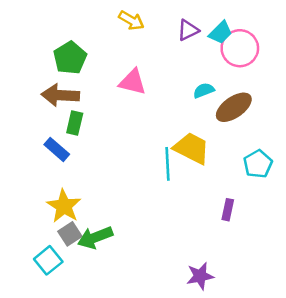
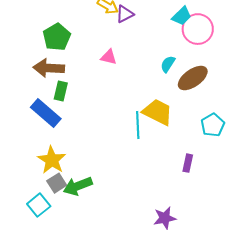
purple triangle: (188, 30) -> (125, 14), moved
pink triangle: (133, 82) -> (109, 57), size x0.7
cyan semicircle: (204, 90) -> (168, 64), turned -36
blue rectangle: (57, 149) -> (46, 113), size x1.4

